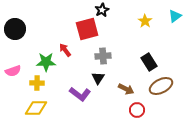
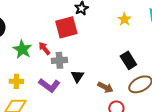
gray cross: (103, 56) -> (59, 60), moved
green star: (46, 62) -> (22, 49), moved, turned 30
purple L-shape: (80, 94) -> (49, 85), moved

